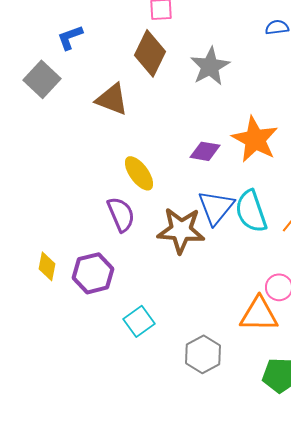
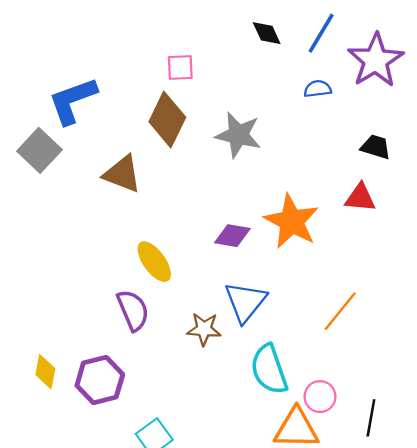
blue L-shape: (70, 37) -> (73, 101), size x1.6
gray star: (210, 66) -> (238, 135), turned -30
cyan semicircle: (251, 211) -> (269, 369), moved
brown star: (181, 230) -> (204, 329), size x0.6

